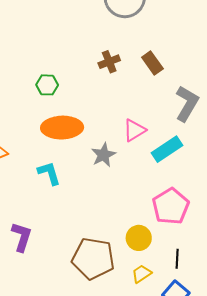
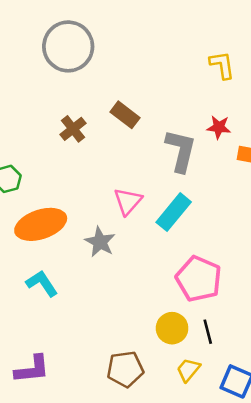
purple L-shape: (22, 237) -> (32, 369), turned 84
brown pentagon: (93, 259) -> (125, 369), size x0.7
black line: (177, 259) -> (208, 332), moved

